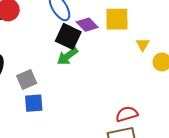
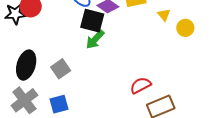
blue square: (34, 103) -> (59, 104), moved
red semicircle: (127, 114) -> (141, 85), moved

